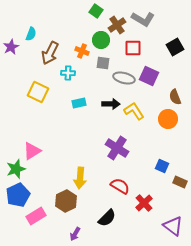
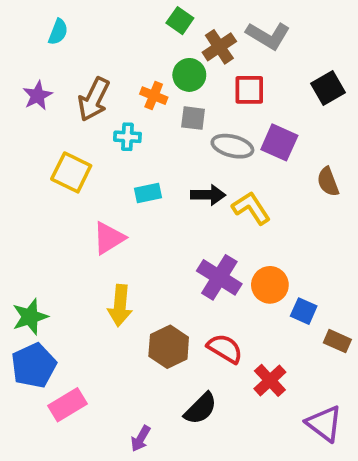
cyan semicircle: (31, 34) -> (58, 32), moved
purple star: (11, 47) -> (37, 96), moved
orange circle: (168, 119) -> (270, 285), moved
pink triangle: (32, 151) -> (109, 238), moved
yellow arrow: (80, 178) -> (120, 305), moved
brown hexagon: (66, 201) -> (169, 347), moved

